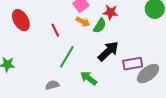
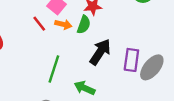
red line: (55, 30) -> (39, 24), moved
purple rectangle: (133, 64) -> (131, 60), turned -60

